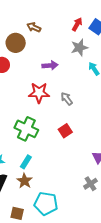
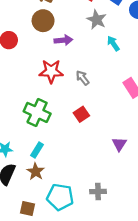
brown circle: (16, 43) -> (43, 21), moved
gray star: (79, 48) -> (97, 20), turned -30
gray cross: (90, 184) -> (98, 192), moved, turned 32

